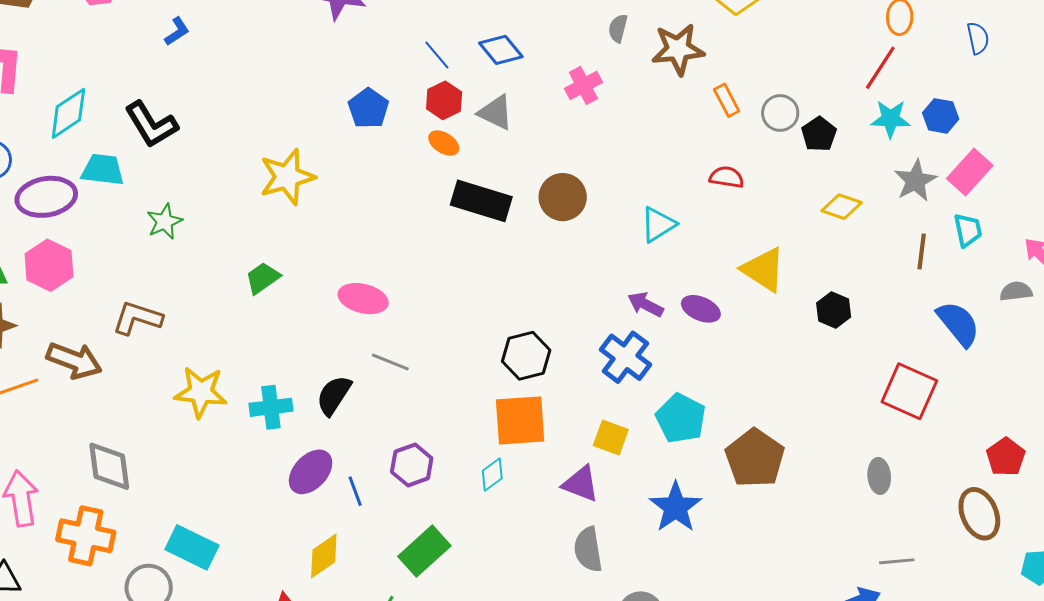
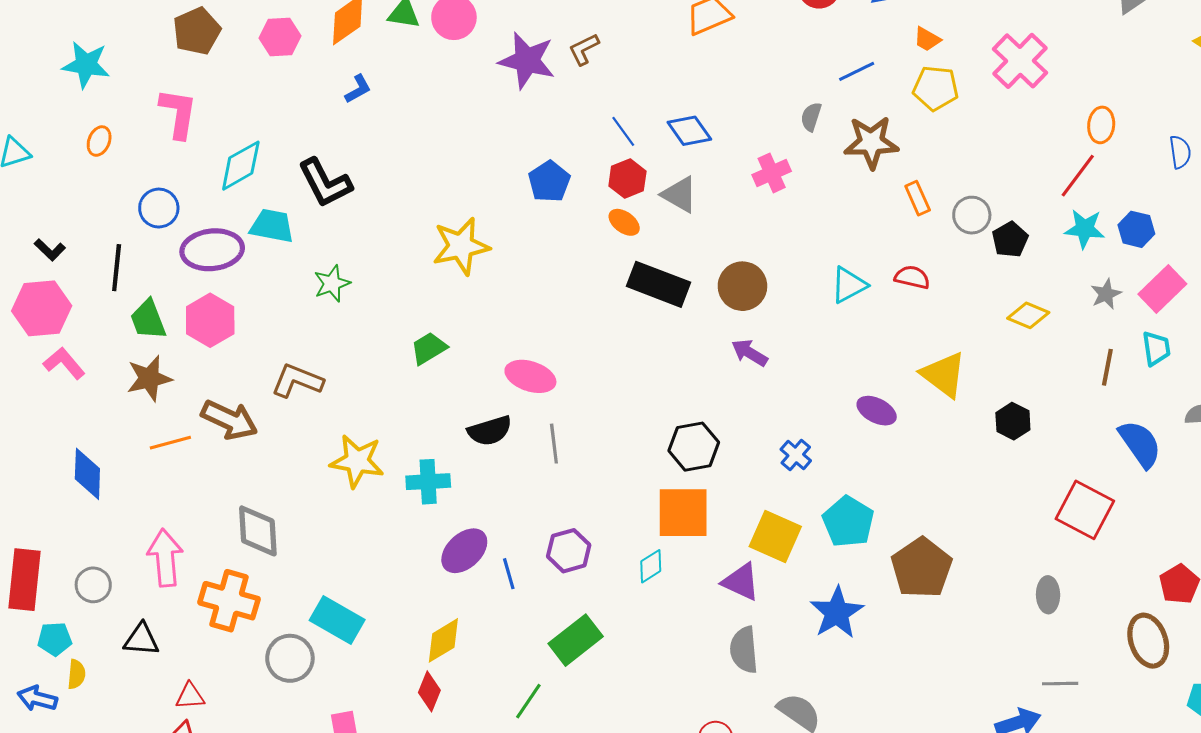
gray star: (915, 181) -> (1106, 294), size x0.7
cyan triangle: (658, 224) -> (849, 285), moved
purple arrow: (645, 304) -> (749, 353), moved
blue cross: (625, 357) -> (796, 455), size x0.6
gray line: (390, 362) -> (554, 444), turned 57
black semicircle: (334, 395) -> (490, 431), moved, turned -144
yellow square: (611, 437) -> (775, 536), size x1.4
yellow diamond: (324, 556) -> (443, 640), moved

